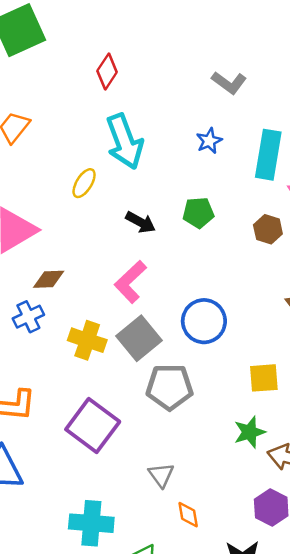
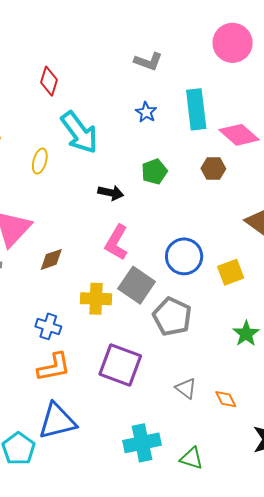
yellow ellipse: (84, 183) -> (40, 161), moved
blue cross: (28, 317) -> (48, 326), moved, turned -30
yellow square: (264, 378) -> (231, 272), moved
gray pentagon: (169, 387) -> (172, 317), turned -30
orange diamond: (188, 515) -> (226, 399), moved

